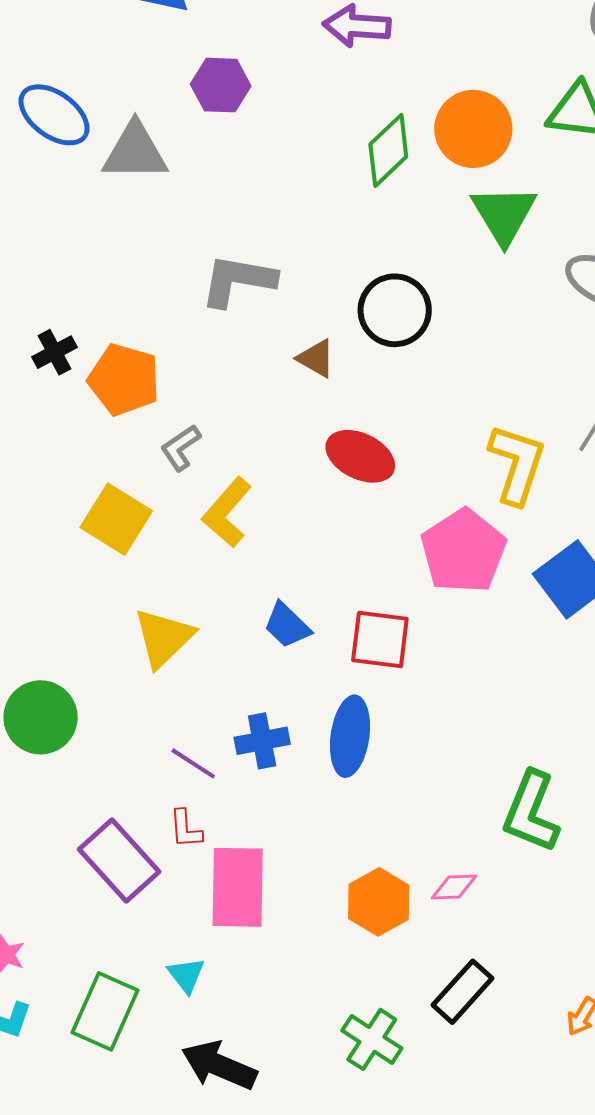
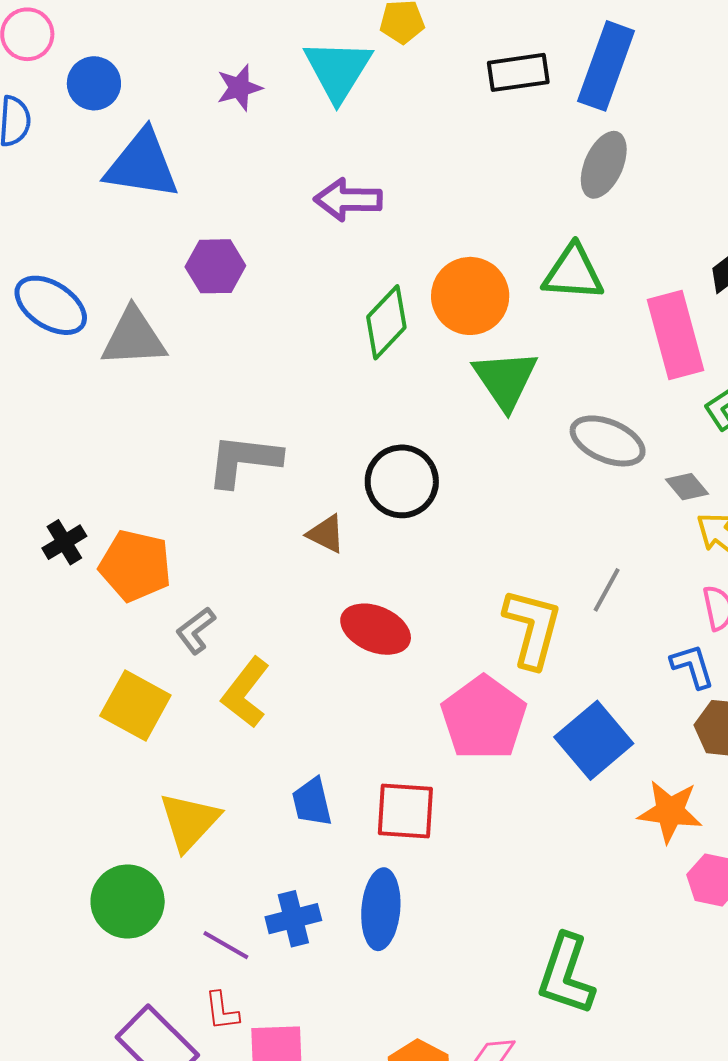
blue trapezoid: (287, 625) -> (312, 802), turned 36
green circle: (41, 717) -> (128, 901), moved

